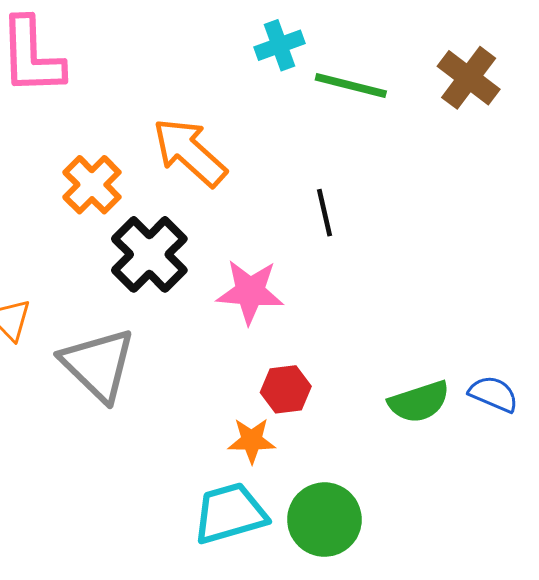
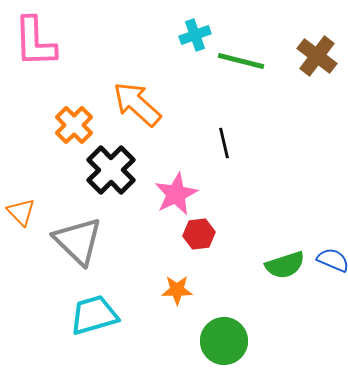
pink star: (250, 292) -> (176, 194), turned -30
red hexagon: (286, 389) -> (199, 234), moved
cyan trapezoid: (230, 513) -> (94, 315), moved

